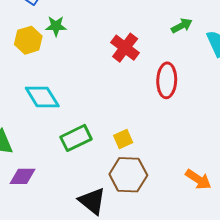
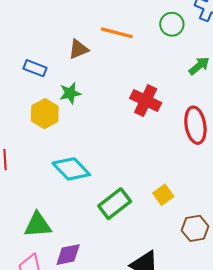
brown hexagon: (128, 175) -> (195, 228), moved, size x0.7

